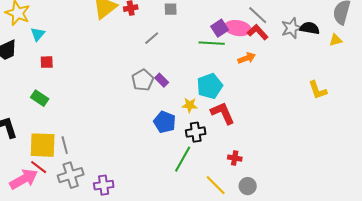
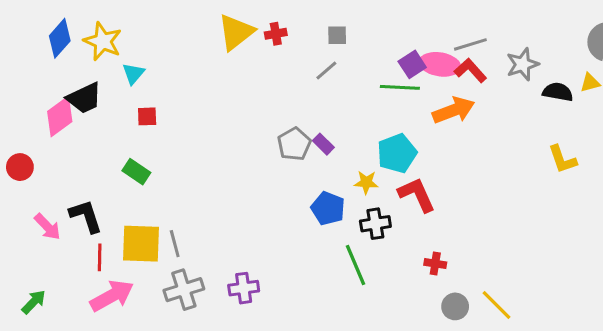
gray line: (258, 15) -> (470, 44), turned -60
black semicircle: (310, 28) -> (558, 92), moved
gray line: (152, 38) -> (326, 70), moved
orange arrow: (247, 58) -> (454, 110), size x1.5
green line: (183, 159) -> (355, 265), turned -52
red line: (39, 167) -> (100, 257), moved, turned 54
purple cross: (104, 185) -> (244, 288), moved
yellow line: (216, 185) -> (496, 305), moved

